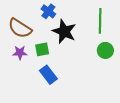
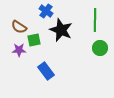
brown semicircle: (20, 28) -> (19, 27), size x0.7
green square: (42, 49) -> (34, 40), moved

